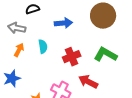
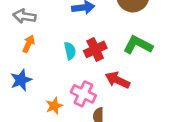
cyan semicircle: (43, 46) -> (70, 51), moved

